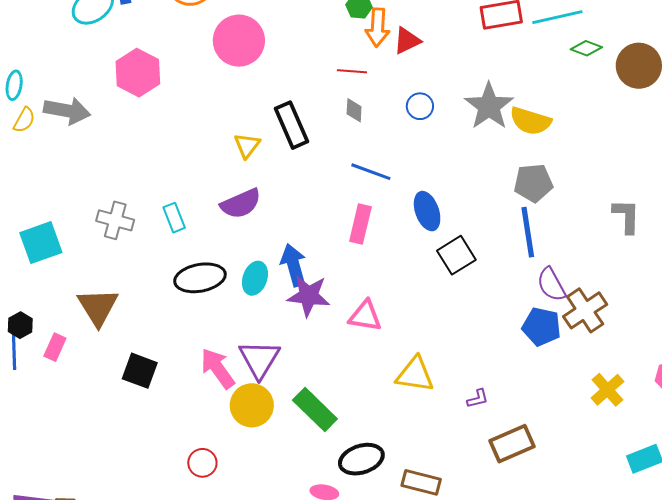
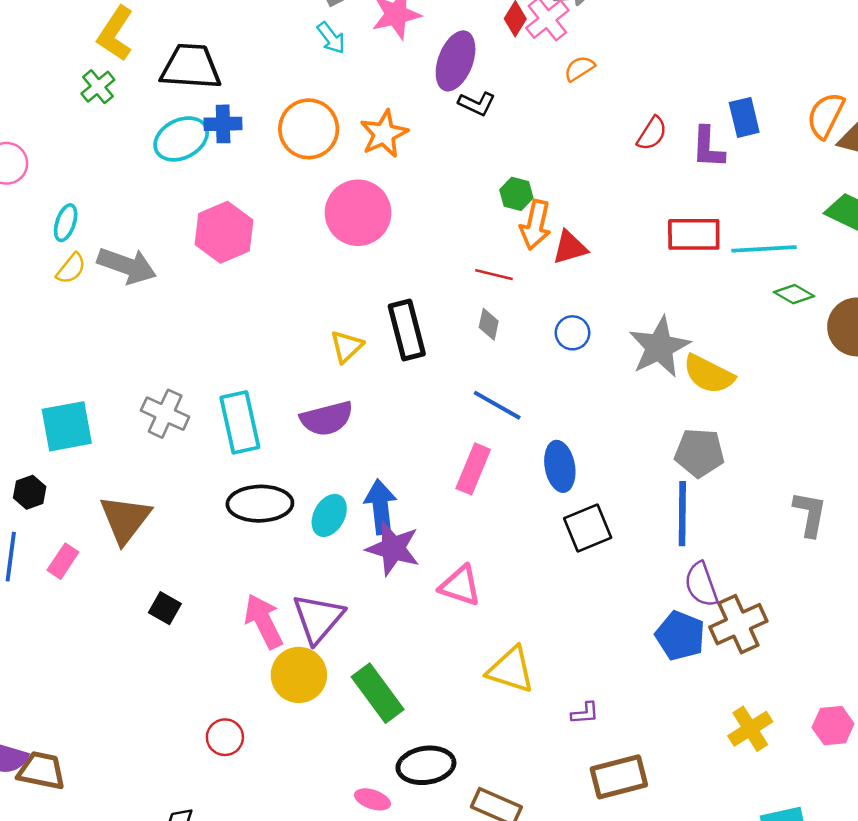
cyan rectangle: (174, 218) -> (240, 422), size x1.6
black hexagon: (20, 325) -> (30, 492), moved
black square: (140, 371) -> (165, 608), size x0.7

